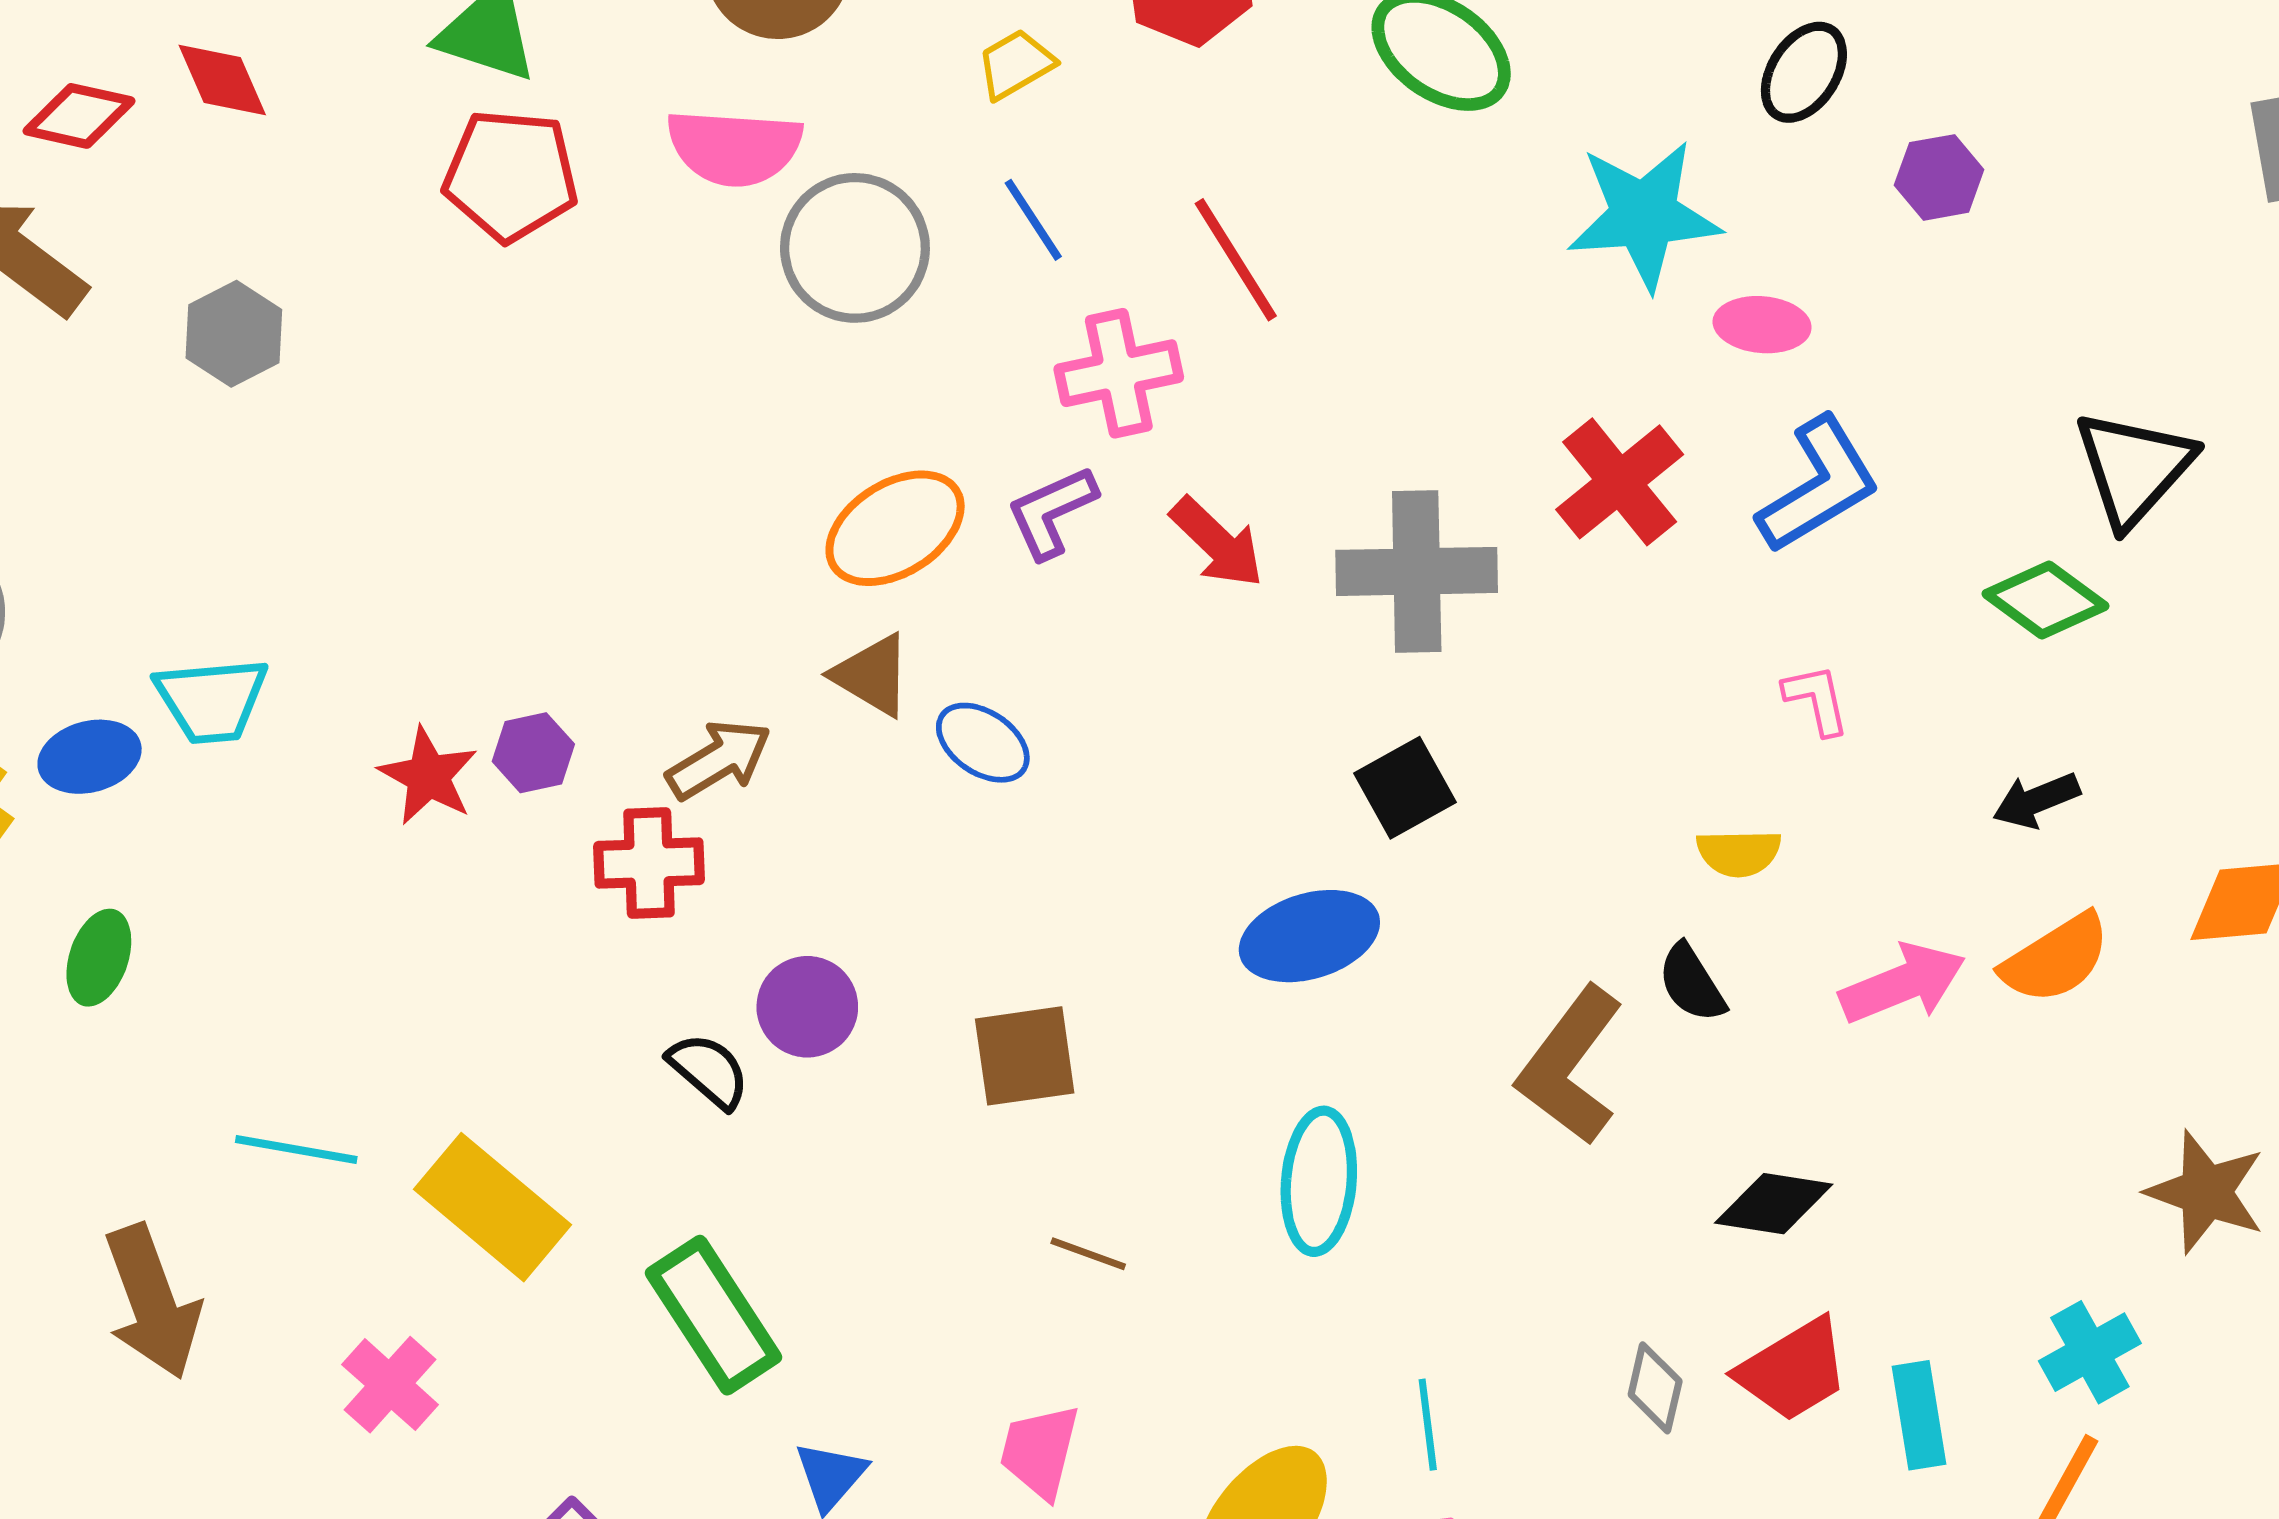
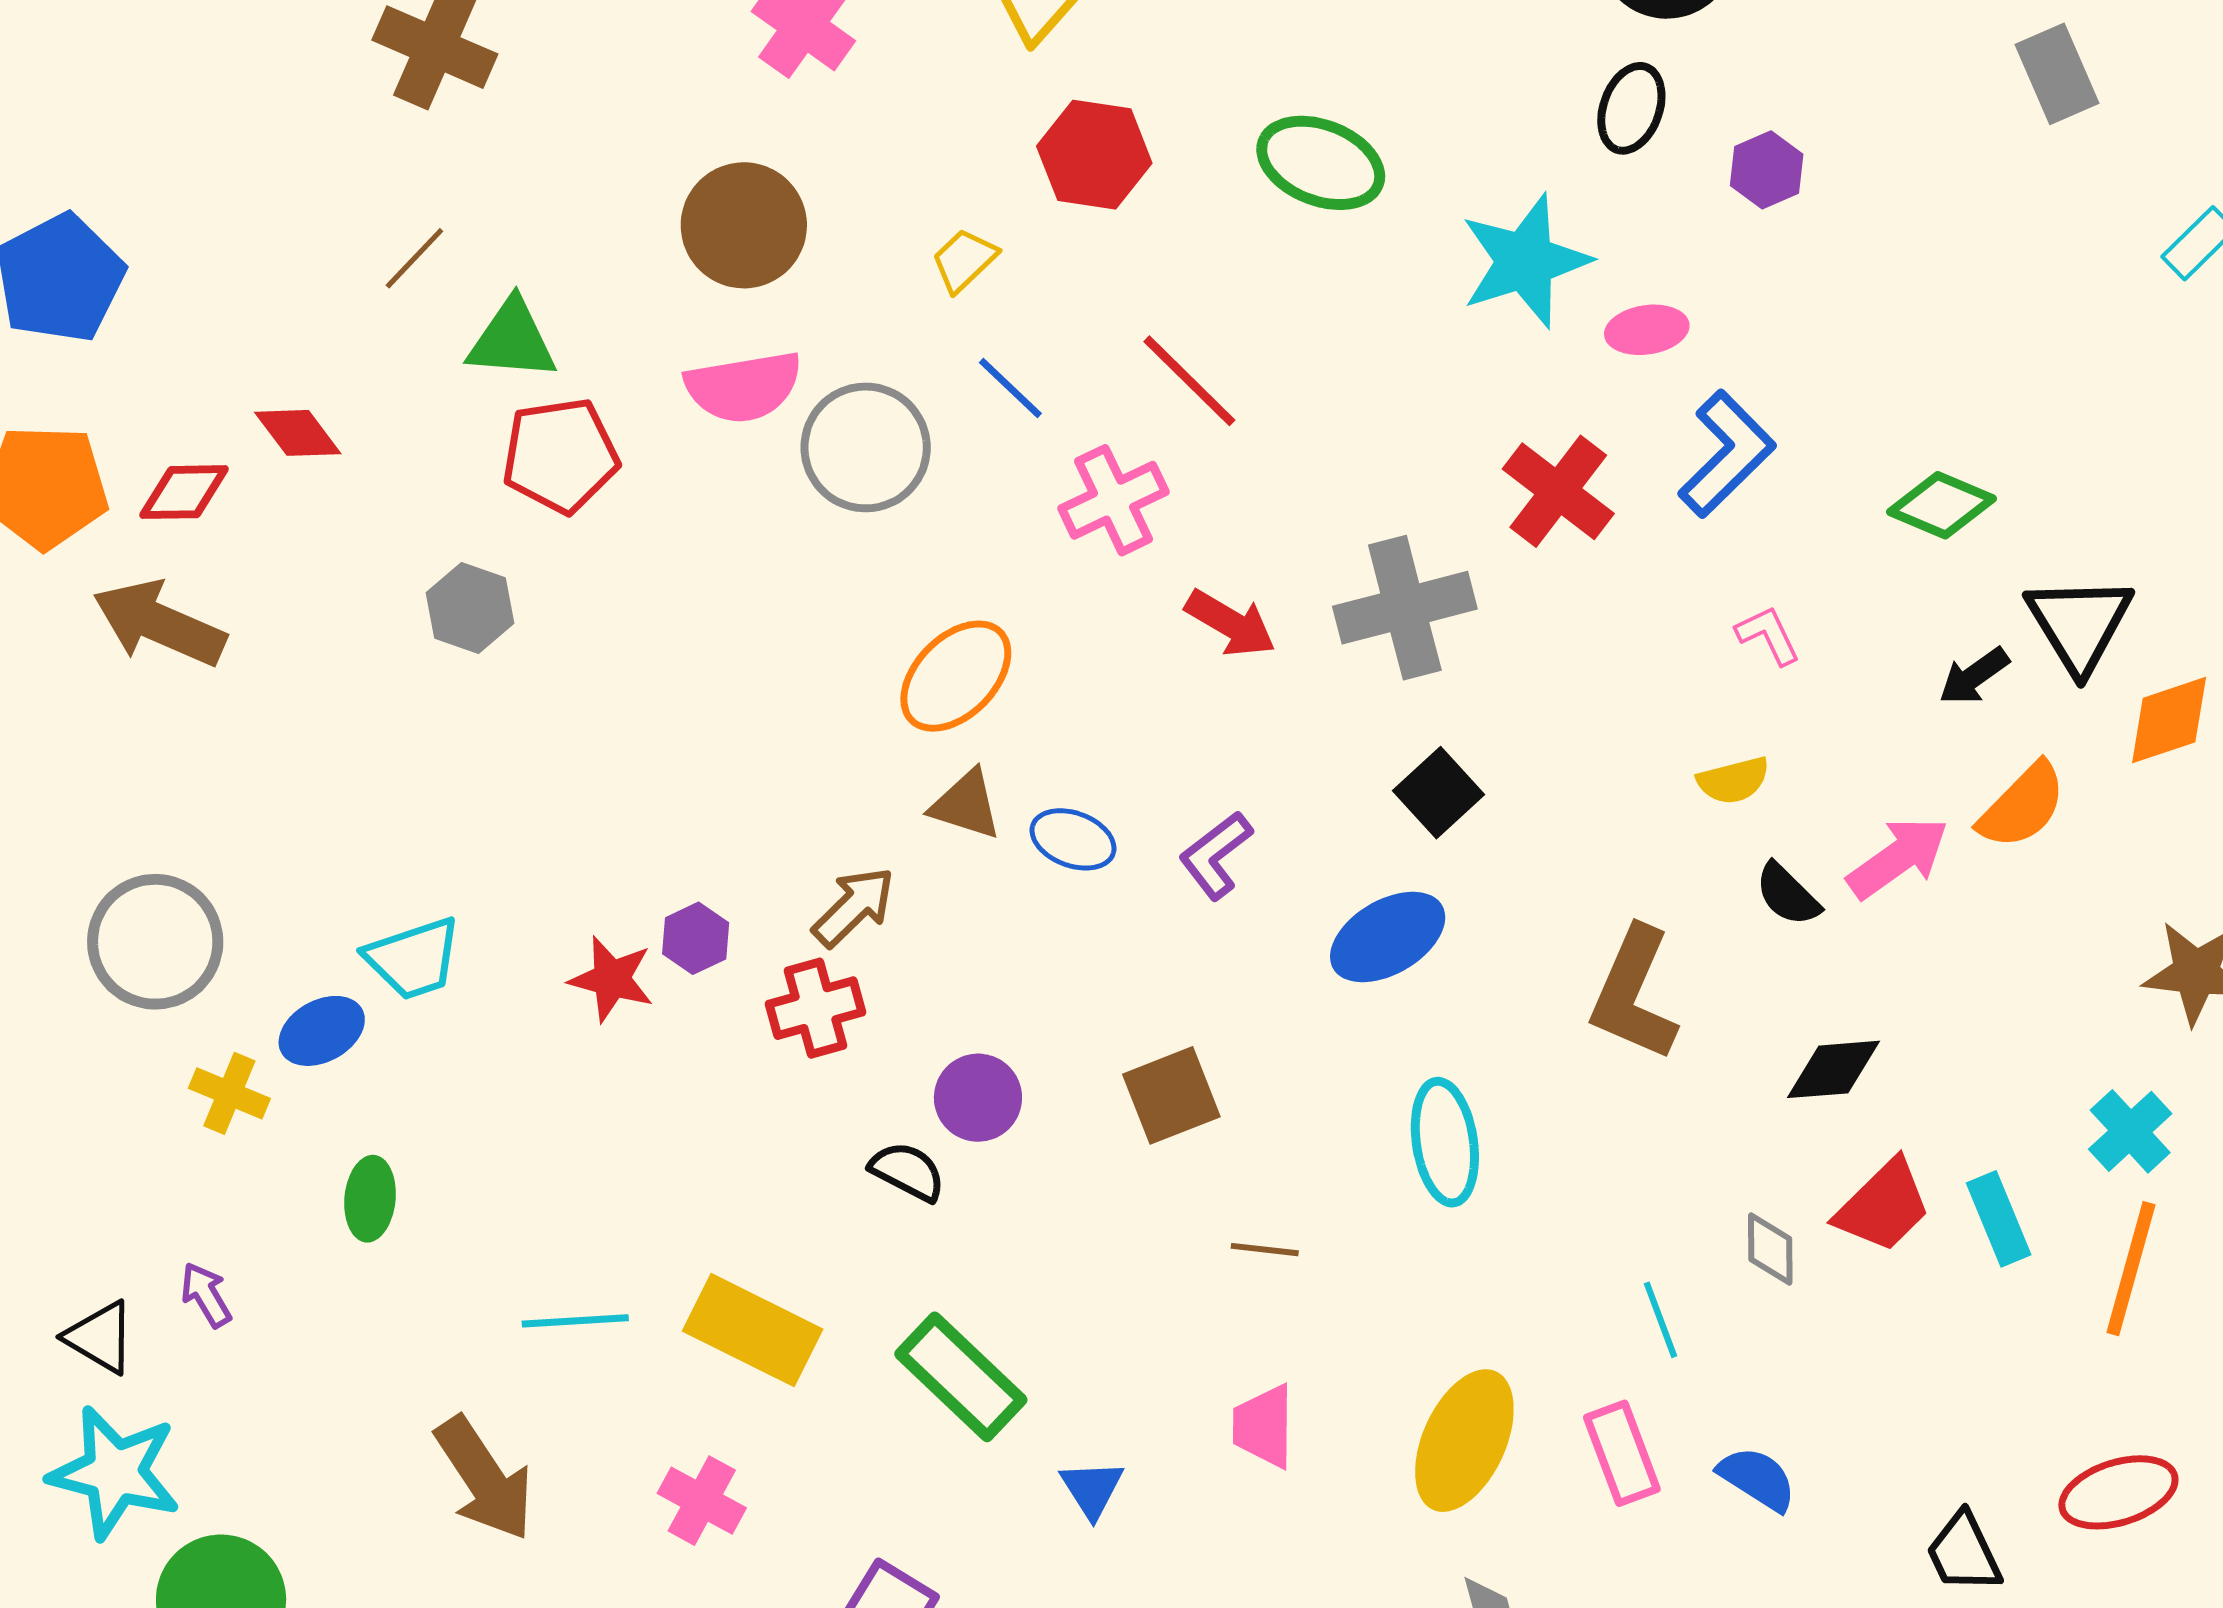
gray hexagon: (234, 334) -> (470, 608), moved
black triangle: (2134, 468) -> (2079, 624), moved
purple L-shape: (1052, 512) -> (1216, 855), moved
black semicircle: (1692, 983) -> (1788, 895), moved
cyan line: (1428, 1425) -> (1661, 1320), moved

